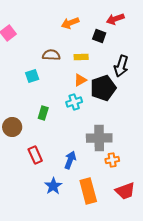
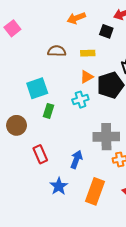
cyan square: (32, 76) -> (37, 88), moved, size x1.5
orange rectangle: (88, 191) -> (95, 191), turned 35

